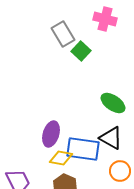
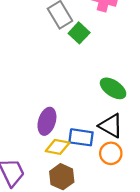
blue rectangle: (83, 149) -> (81, 137), size x0.7
orange circle: (120, 171) -> (111, 153), moved

